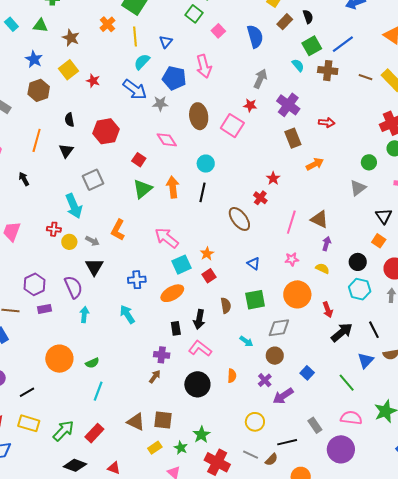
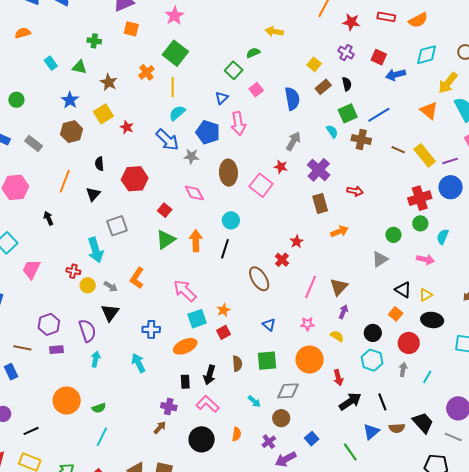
blue triangle: (166, 42) -> (222, 98), moved
black triangle: (384, 216) -> (403, 290), turned -30
brown triangle: (319, 219) -> (339, 287), turned 42

